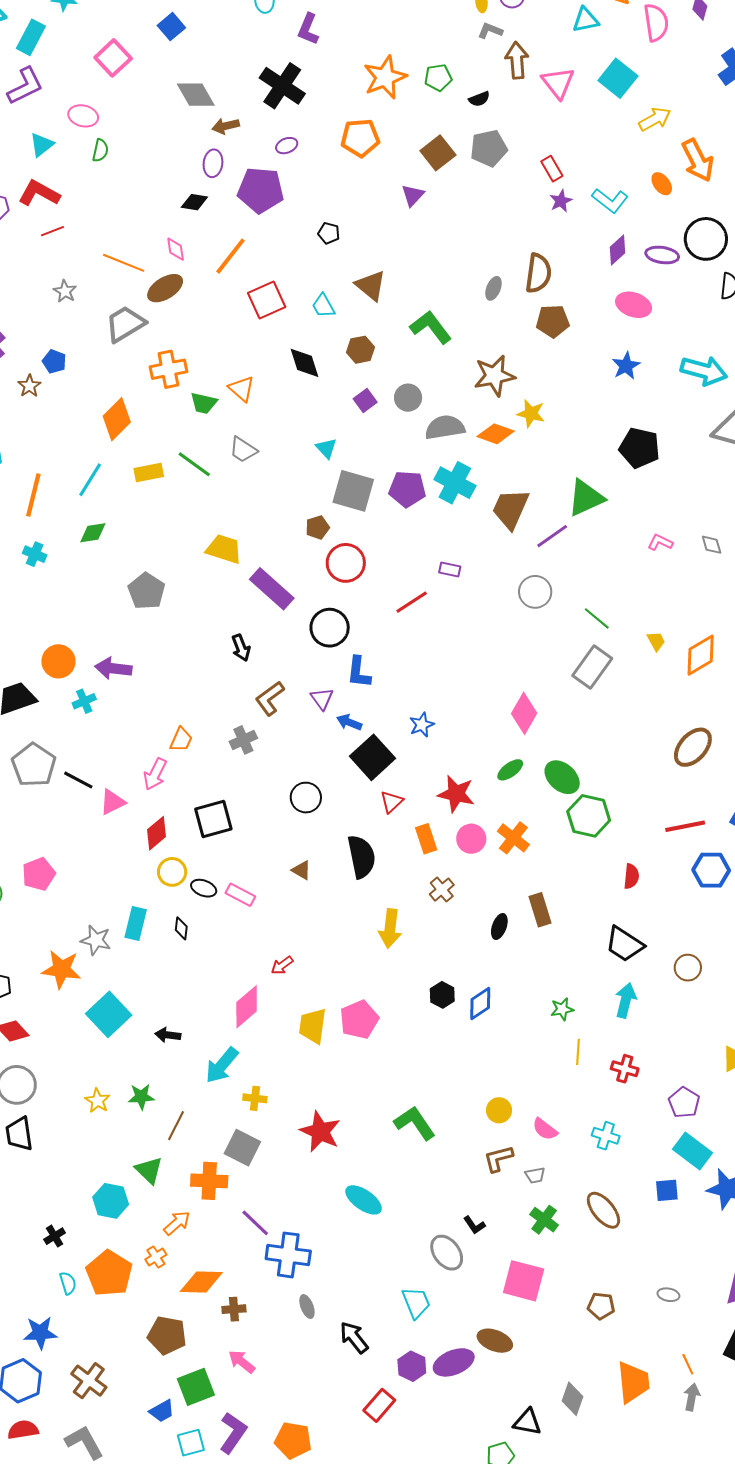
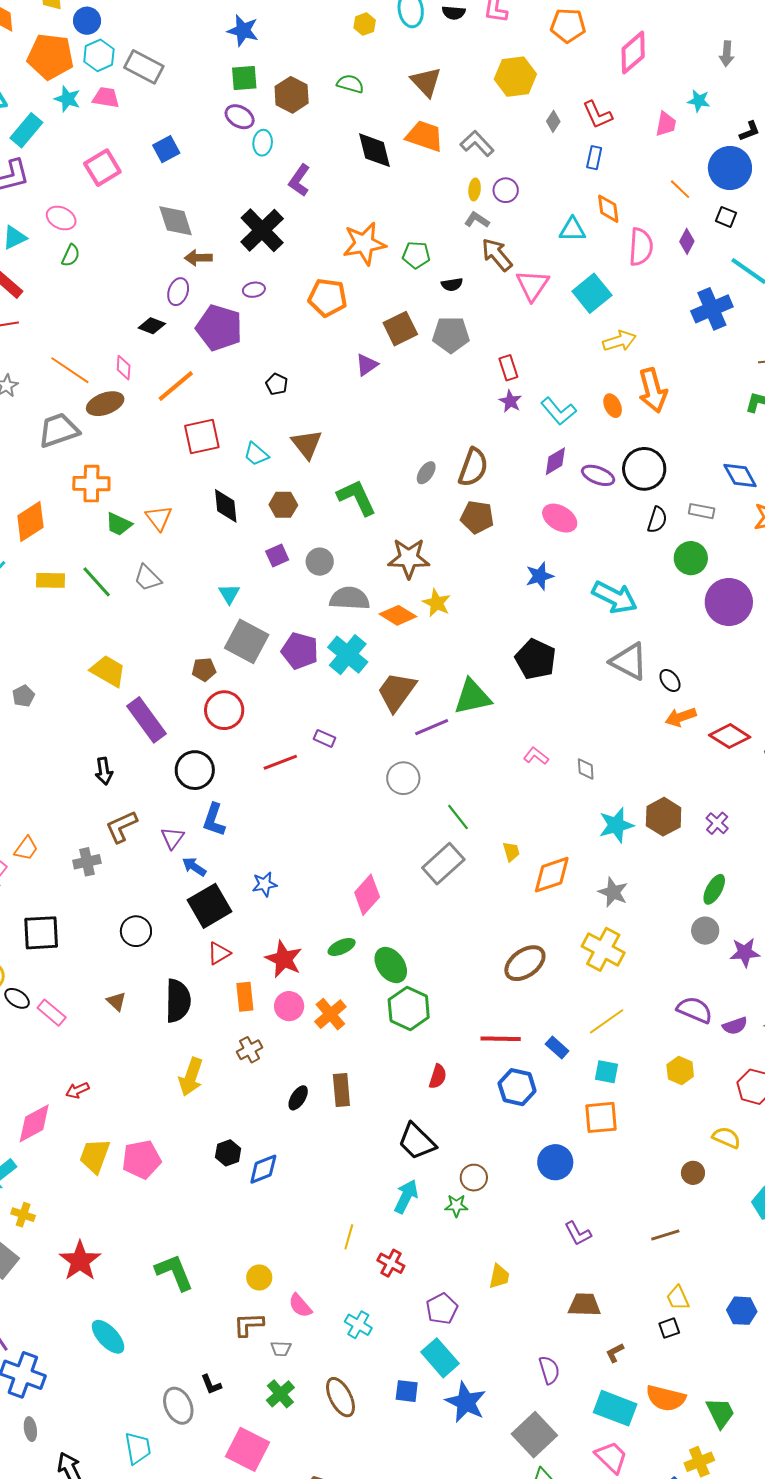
brown arrow: (517, 60) -> (497, 255), turned -48
purple star: (561, 201) -> (510, 401), turned -30
cyan trapezoid: (323, 306) -> (256, 454), turned -32
gray pentagon: (146, 591) -> (23, 696), size x0.6
green star: (562, 1009) -> (456, 1206), moved

